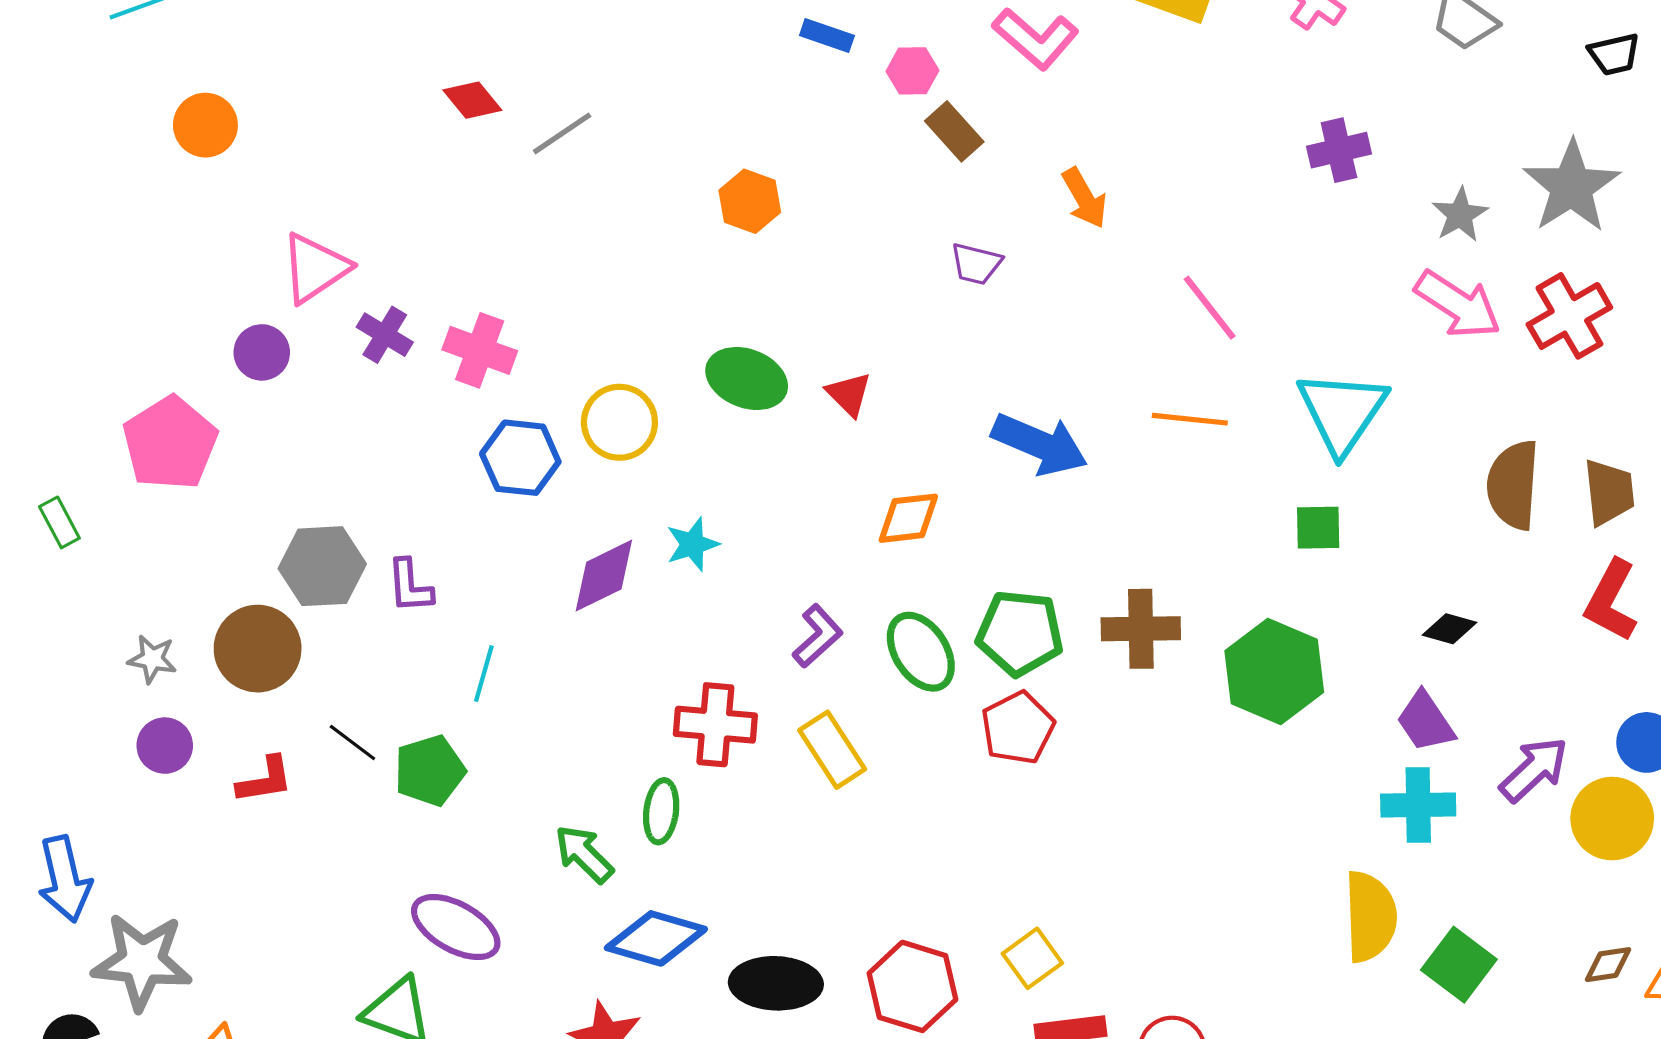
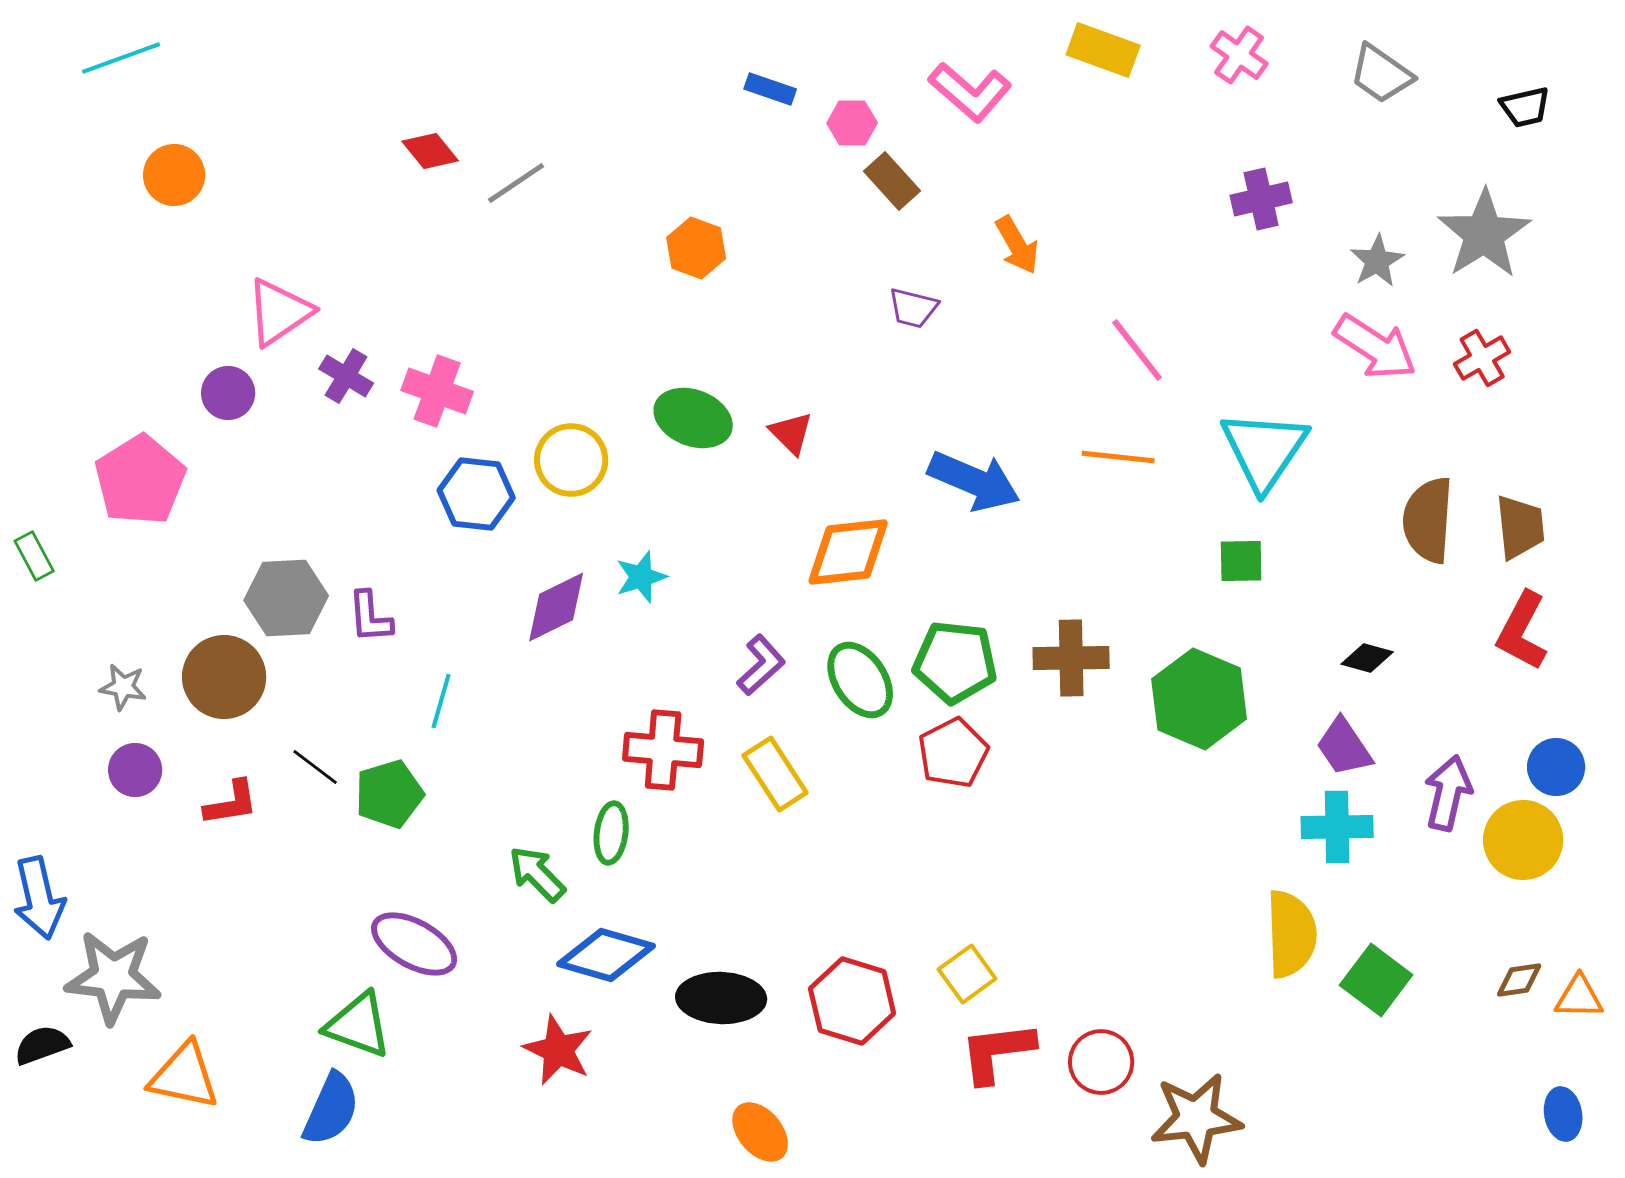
red cross: (1569, 316) -> (1482, 358), size x0.7
orange diamond: (908, 518) -> (848, 552), size x1.4
purple arrow: (1534, 770) -> (1448, 793), turned -34

